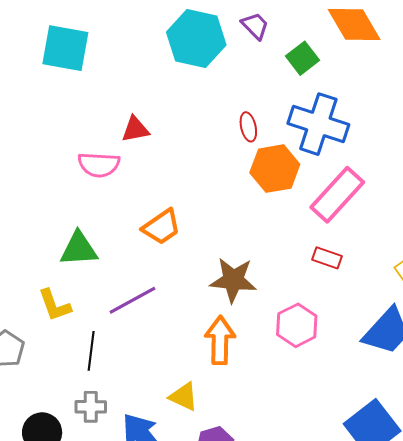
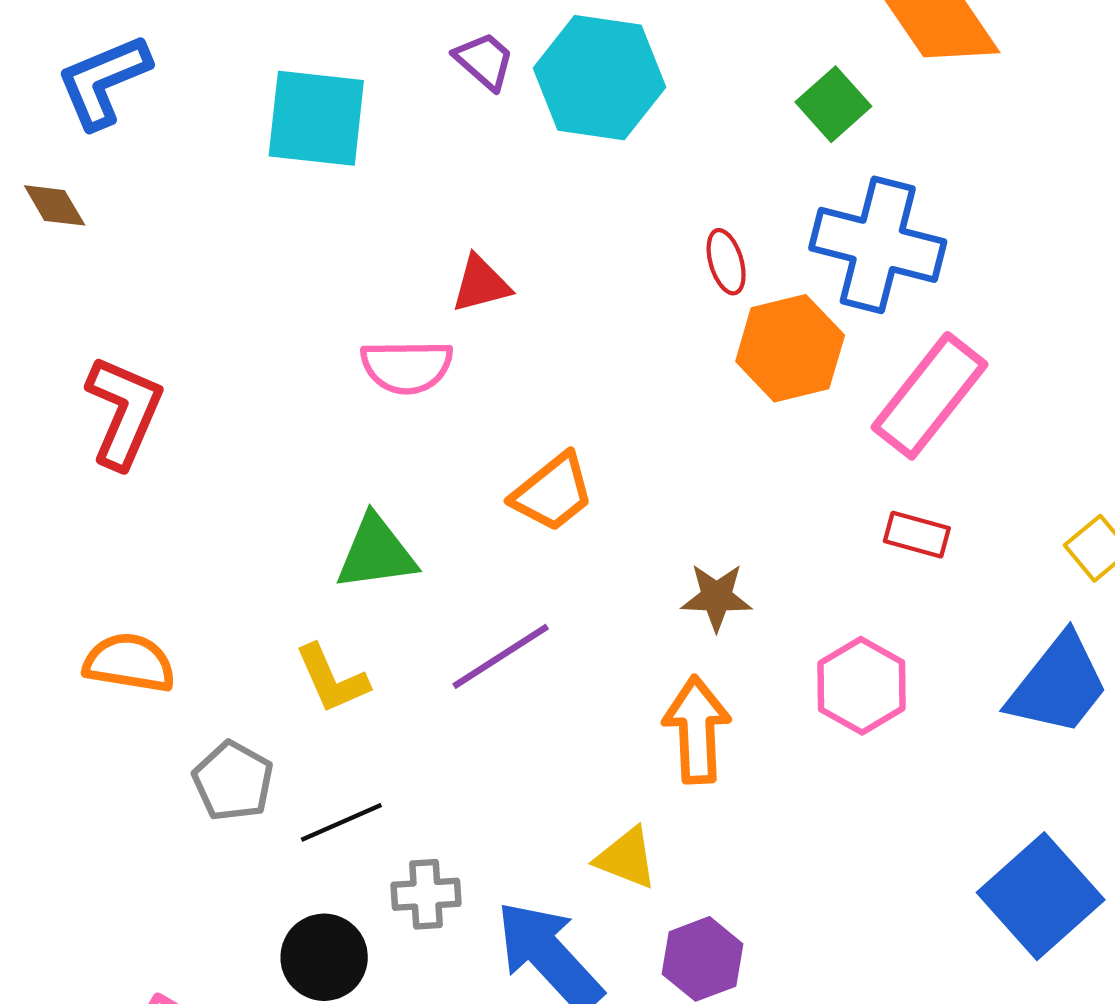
purple trapezoid: (255, 26) -> (484, 61), moved
brown star: (233, 280) -> (716, 597), size x0.7
black line: (91, 351) -> (341, 822), moved, turned 63

